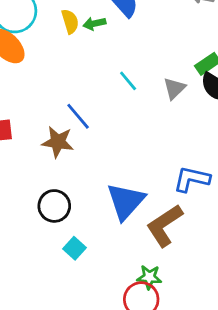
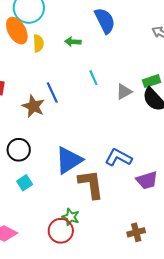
yellow semicircle: (70, 21) -> (38, 43), moved
green arrow: (94, 24) -> (73, 42), moved
brown L-shape: (164, 225) -> (91, 184), turned 100

